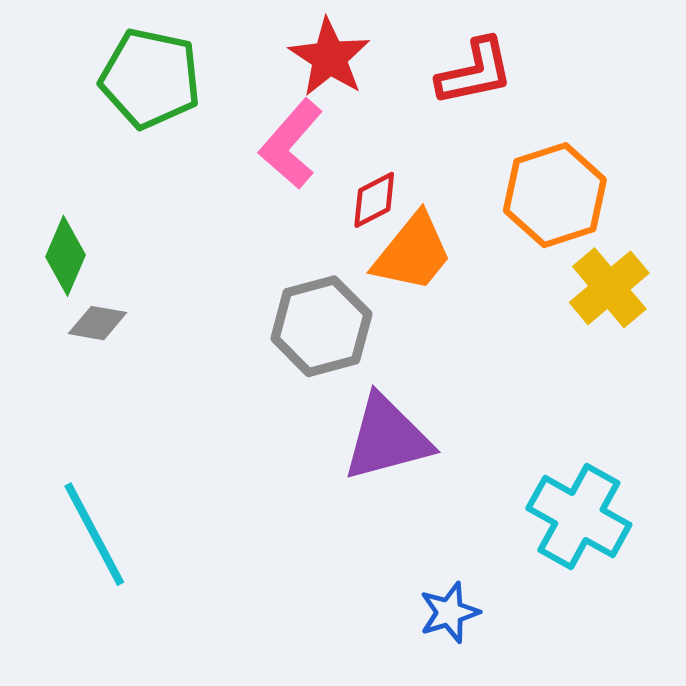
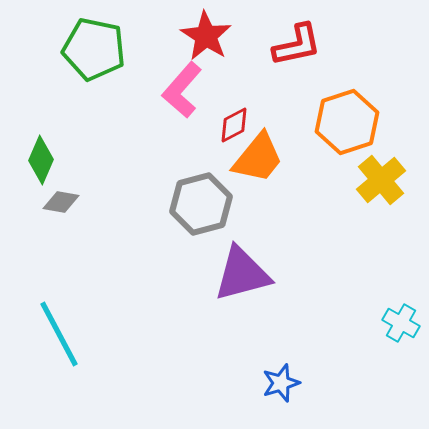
cyan cross: (579, 517) -> (401, 323), moved, size x0.6

